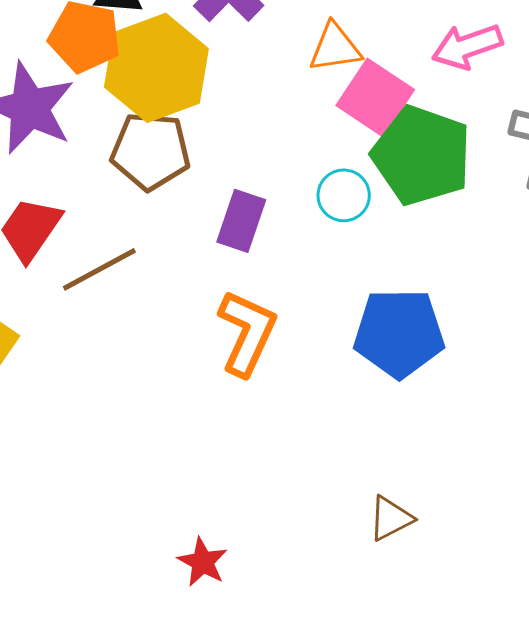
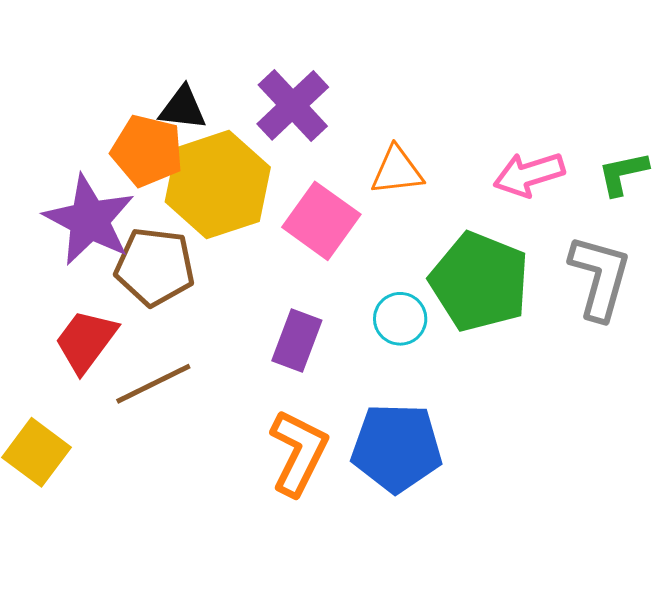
pink square: (375, 98) -> (321, 221), moved
brown pentagon: (151, 151) -> (155, 267), moved
blue pentagon: (399, 333) -> (397, 448), moved

